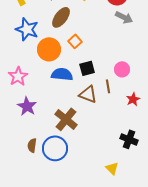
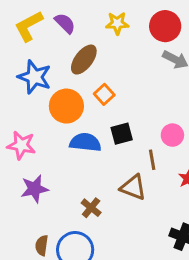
pink star: (18, 76) -> (21, 145), turned -30
brown triangle: (88, 94) -> (133, 187), moved
purple star: (27, 106) -> (34, 189), turned 30
brown cross: (66, 119) -> (91, 208), size x0.6

